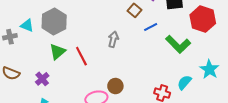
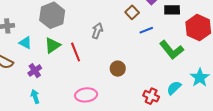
cyan triangle: (27, 26) -> (25, 43), moved
gray arrow: (113, 39) -> (97, 31), moved
brown circle: (115, 86) -> (118, 69), moved

